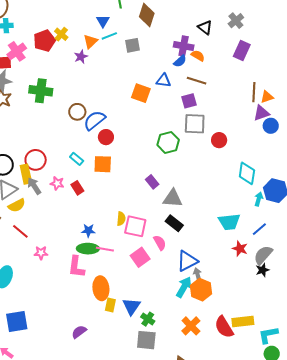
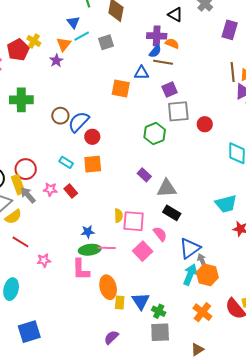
purple rectangle: (242, 50) -> (230, 30), moved
brown line: (197, 81) -> (163, 62), moved
purple semicircle: (79, 332) -> (111, 337), moved

